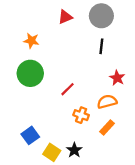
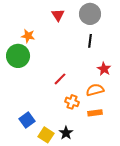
red triangle: (65, 17) -> (58, 15), turned -40
green circle: (30, 73) -> (18, 56), moved
orange rectangle: (107, 128) -> (95, 113), turned 40

